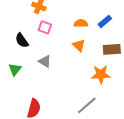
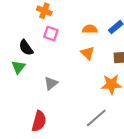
gray triangle: (45, 61) -> (51, 83), moved, turned 48
green triangle: (15, 69) -> (18, 67), moved

